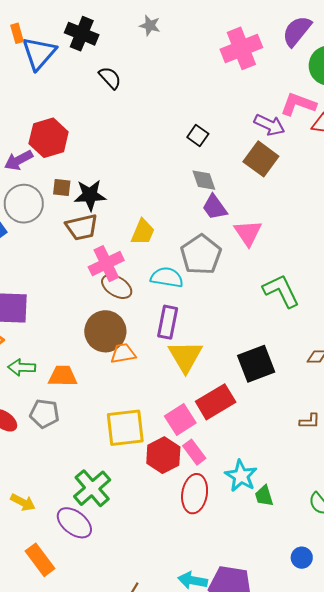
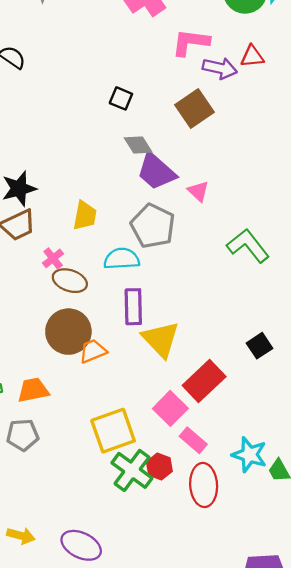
pink L-shape: (298, 104) -> (191, 42), moved
purple arrow: (269, 125) -> (220, 68), moved
brown square: (261, 159) -> (195, 108), turned 32
purple trapezoid: (215, 207) -> (156, 172), size x1.4
pink triangle: (248, 233) -> (198, 191), size x0.7
pink cross: (106, 264) -> (53, 258), size x0.6
black square: (256, 364) -> (259, 346), moved, size x0.6
red hexagon: (163, 455) -> (159, 467), moved, size x0.7
green cross: (92, 488) -> (132, 470), moved

